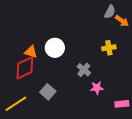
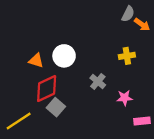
red diamond: (25, 68) -> (47, 88), moved
pink star: (97, 88) -> (125, 98), moved

